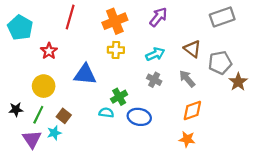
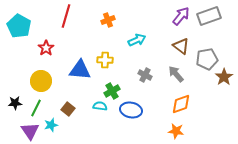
purple arrow: (158, 17) -> (181, 16), moved
orange cross: (115, 21) -> (108, 20), size x0.6
yellow cross: (116, 50) -> (105, 60), moved
cyan arrow: (155, 54) -> (137, 40), moved
brown square: (64, 116) -> (68, 109), moved

